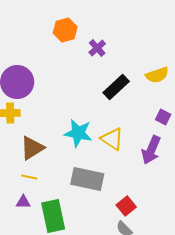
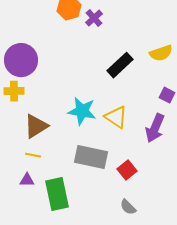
purple cross: (97, 48) -> (94, 18), moved
red square: (126, 206) -> (127, 170), moved

